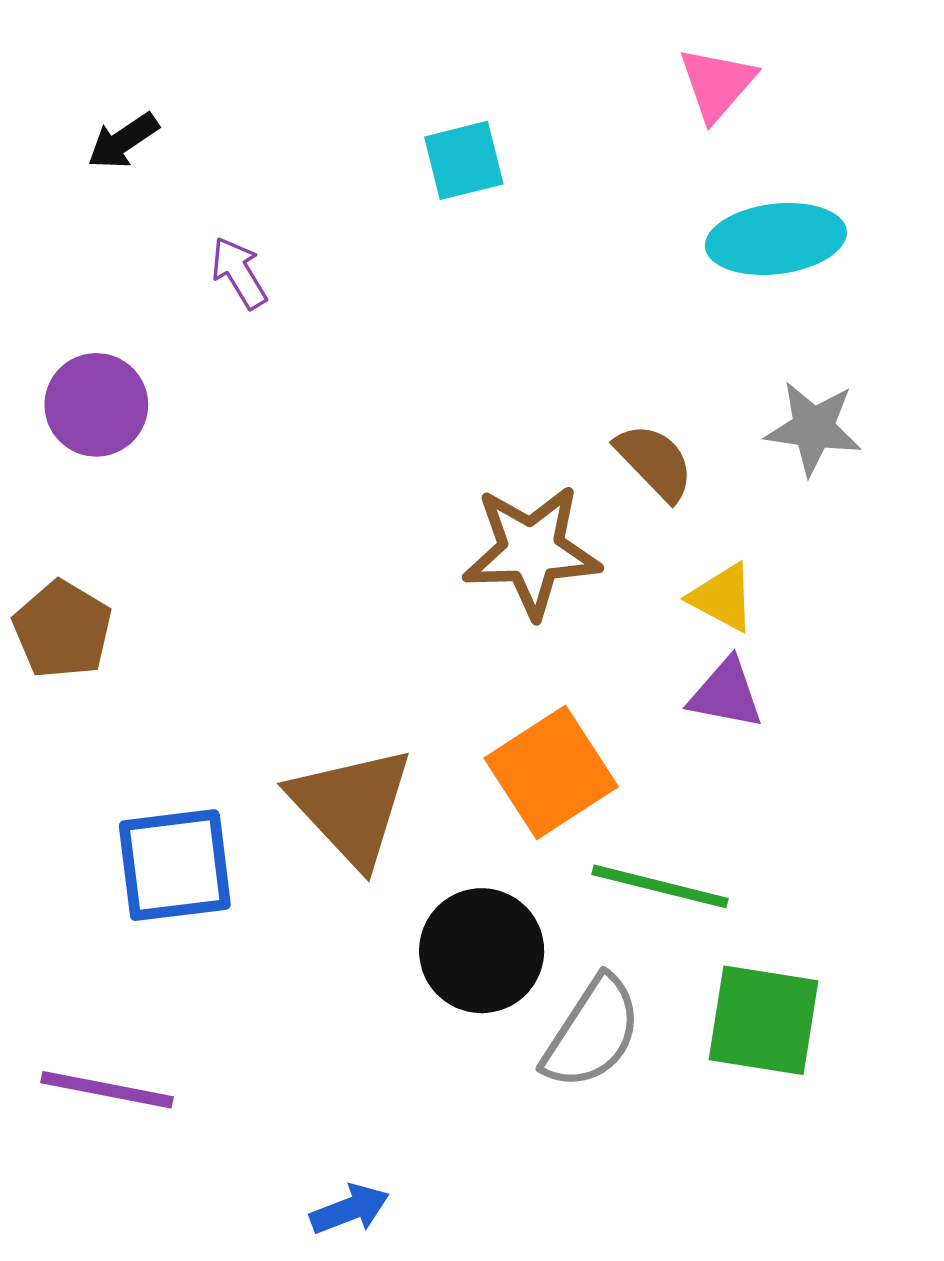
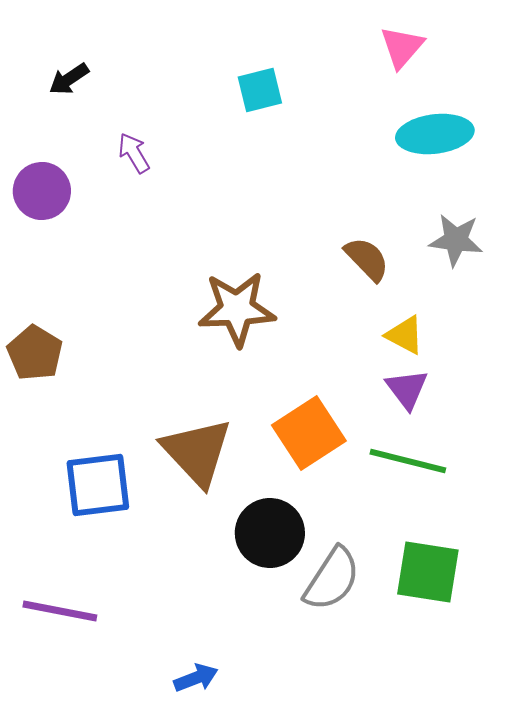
purple circle: (96, 405) -> (42, 191), moved
brown star: (532, 551) -> (237, 309), moved
purple triangle: (726, 694) -> (407, 389), turned 42
green line: (660, 886) -> (408, 461), moved

